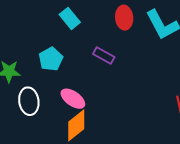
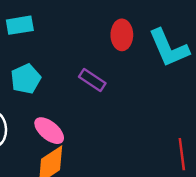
cyan rectangle: (70, 18) -> (20, 25), moved, turned -65

